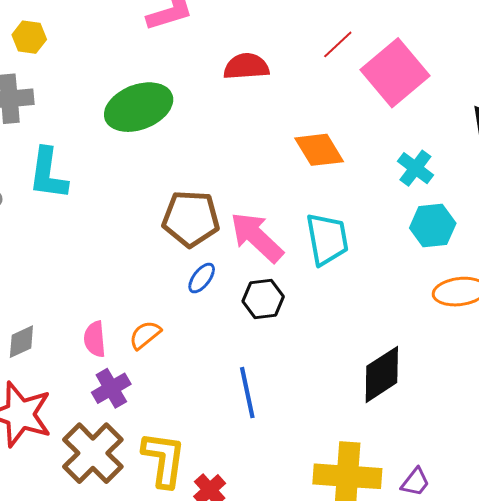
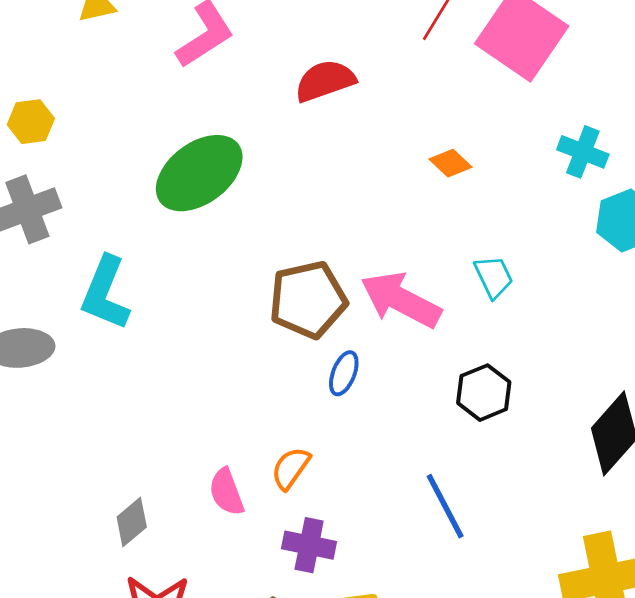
orange diamond: (319, 150) -> (450, 163), size x0.6
cyan L-shape: (48, 174) -> (105, 293), turned 30
cyan trapezoid: (327, 239) -> (494, 277), size x0.6
black hexagon: (263, 299) -> (484, 393), moved
purple cross: (111, 388) -> (309, 545), moved, turned -33

